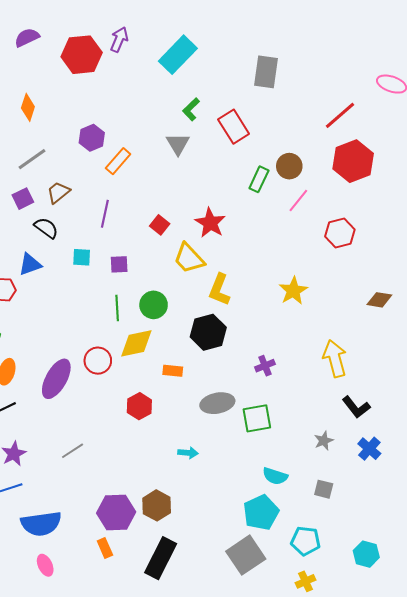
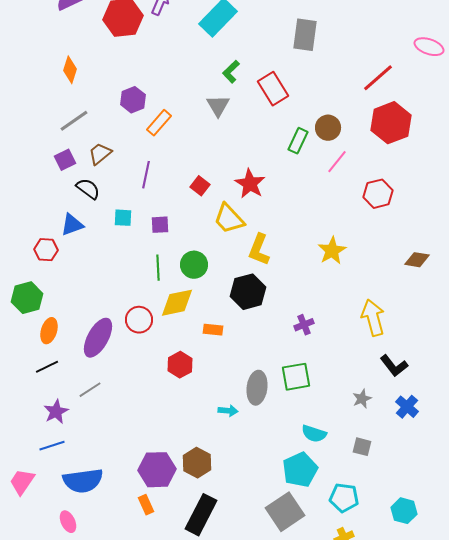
gray ellipse: (217, 403) -> (257, 388), moved, turned -72
gray line: (73, 451) -> (90, 390), moved
pink ellipse: (45, 565) -> (68, 522), moved

